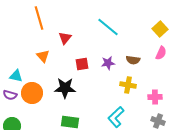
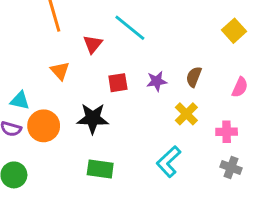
cyan line: (108, 27) -> (130, 28), moved
pink semicircle: (161, 53) -> (240, 87), moved
brown semicircle: (133, 60) -> (194, 77), turned 104
yellow cross: (128, 85) -> (186, 114), turned 35

